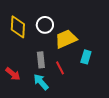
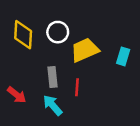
cyan rectangle: (86, 57) -> (123, 56), moved
red line: (60, 68) -> (77, 87), turned 32

